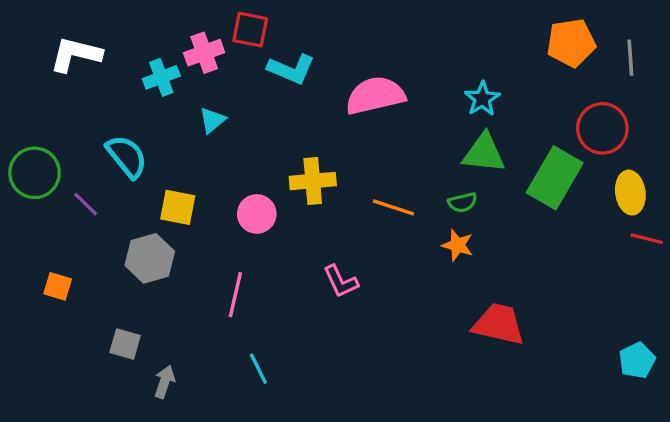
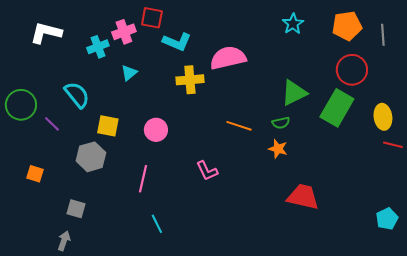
cyan star: (482, 99) -> (293, 24), moved
red circle: (602, 128) -> (352, 70), moved
green triangle: (484, 153) -> (294, 93), turned -32
yellow cross: (313, 181) -> (190, 80), moved
gray arrow: (165, 382) -> (64, 241), moved

